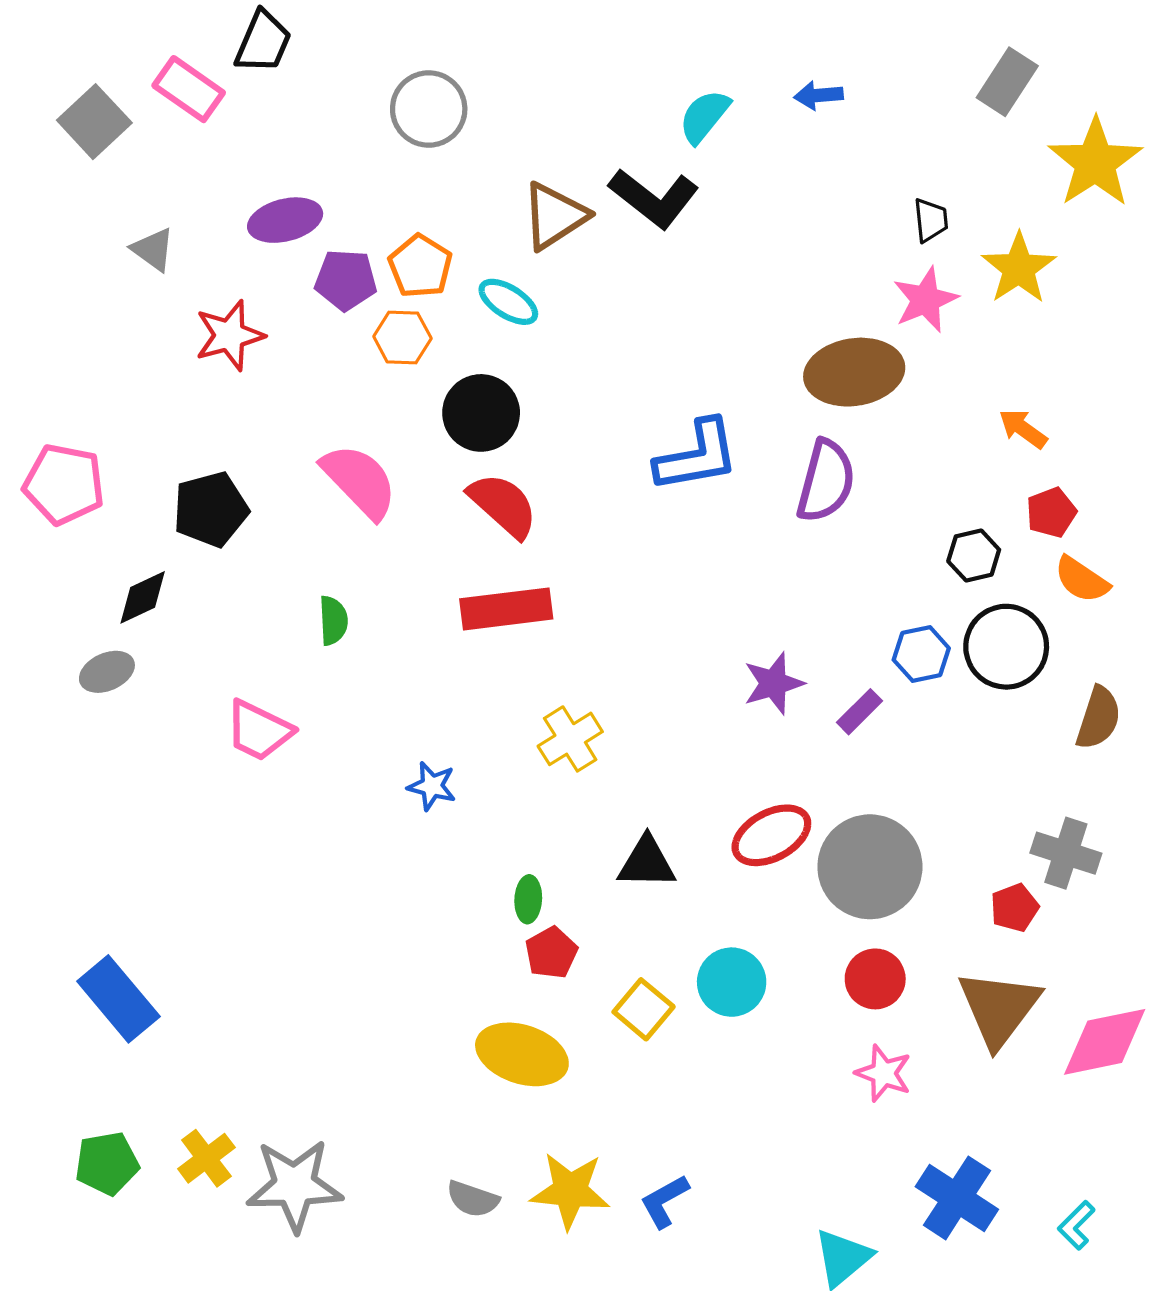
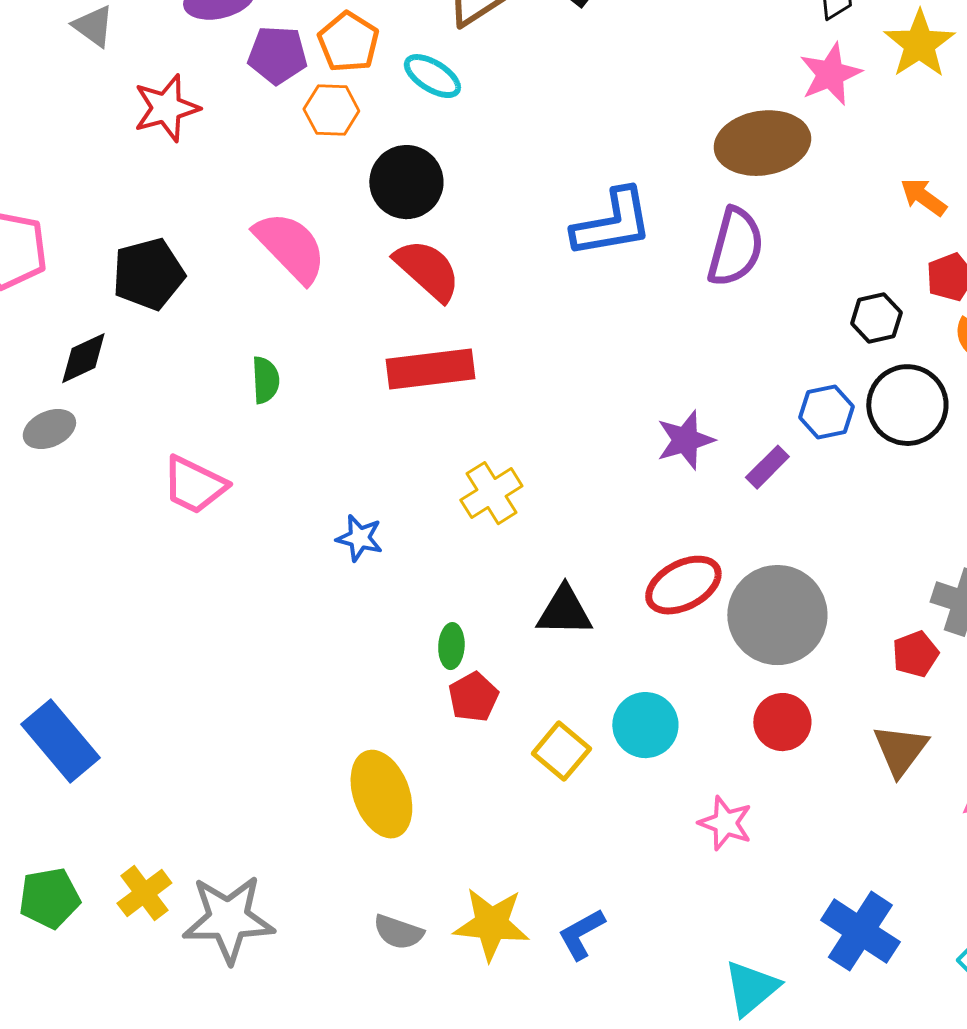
brown triangle: (999, 1008) -> (900, 750), size x0.7
yellow ellipse: (522, 1054) -> (381, 794), moved, turned 52
pink star: (884, 1073) -> (725, 823), moved

